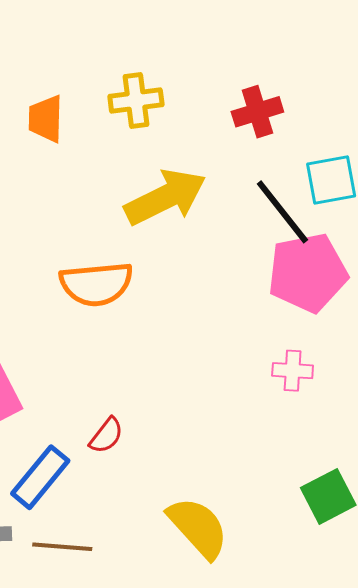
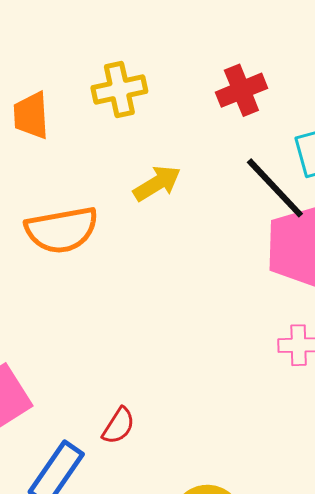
yellow arrow: (165, 197) -> (157, 183), size x0.6
orange semicircle: (96, 284) -> (62, 230), moved

